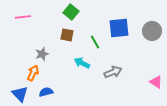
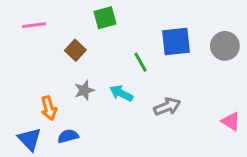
green square: (71, 12) -> (105, 18), turned 35
brown square: (67, 35) -> (75, 50), moved, turned 32
gray star: (42, 54) -> (84, 90), moved
orange arrow: (33, 73) -> (49, 108), turned 140

